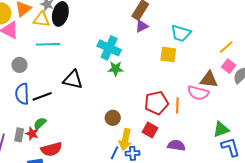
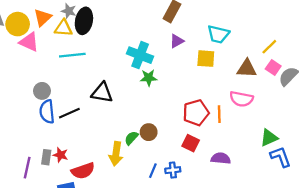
purple triangle: (142, 26) -> (177, 41), moved
gray circle: (19, 65) -> (42, 91), moved
brown triangle: (209, 80) -> (247, 69), moved
green semicircle: (40, 123) -> (131, 138), moved
yellow arrow: (125, 140) -> (116, 154), moved

